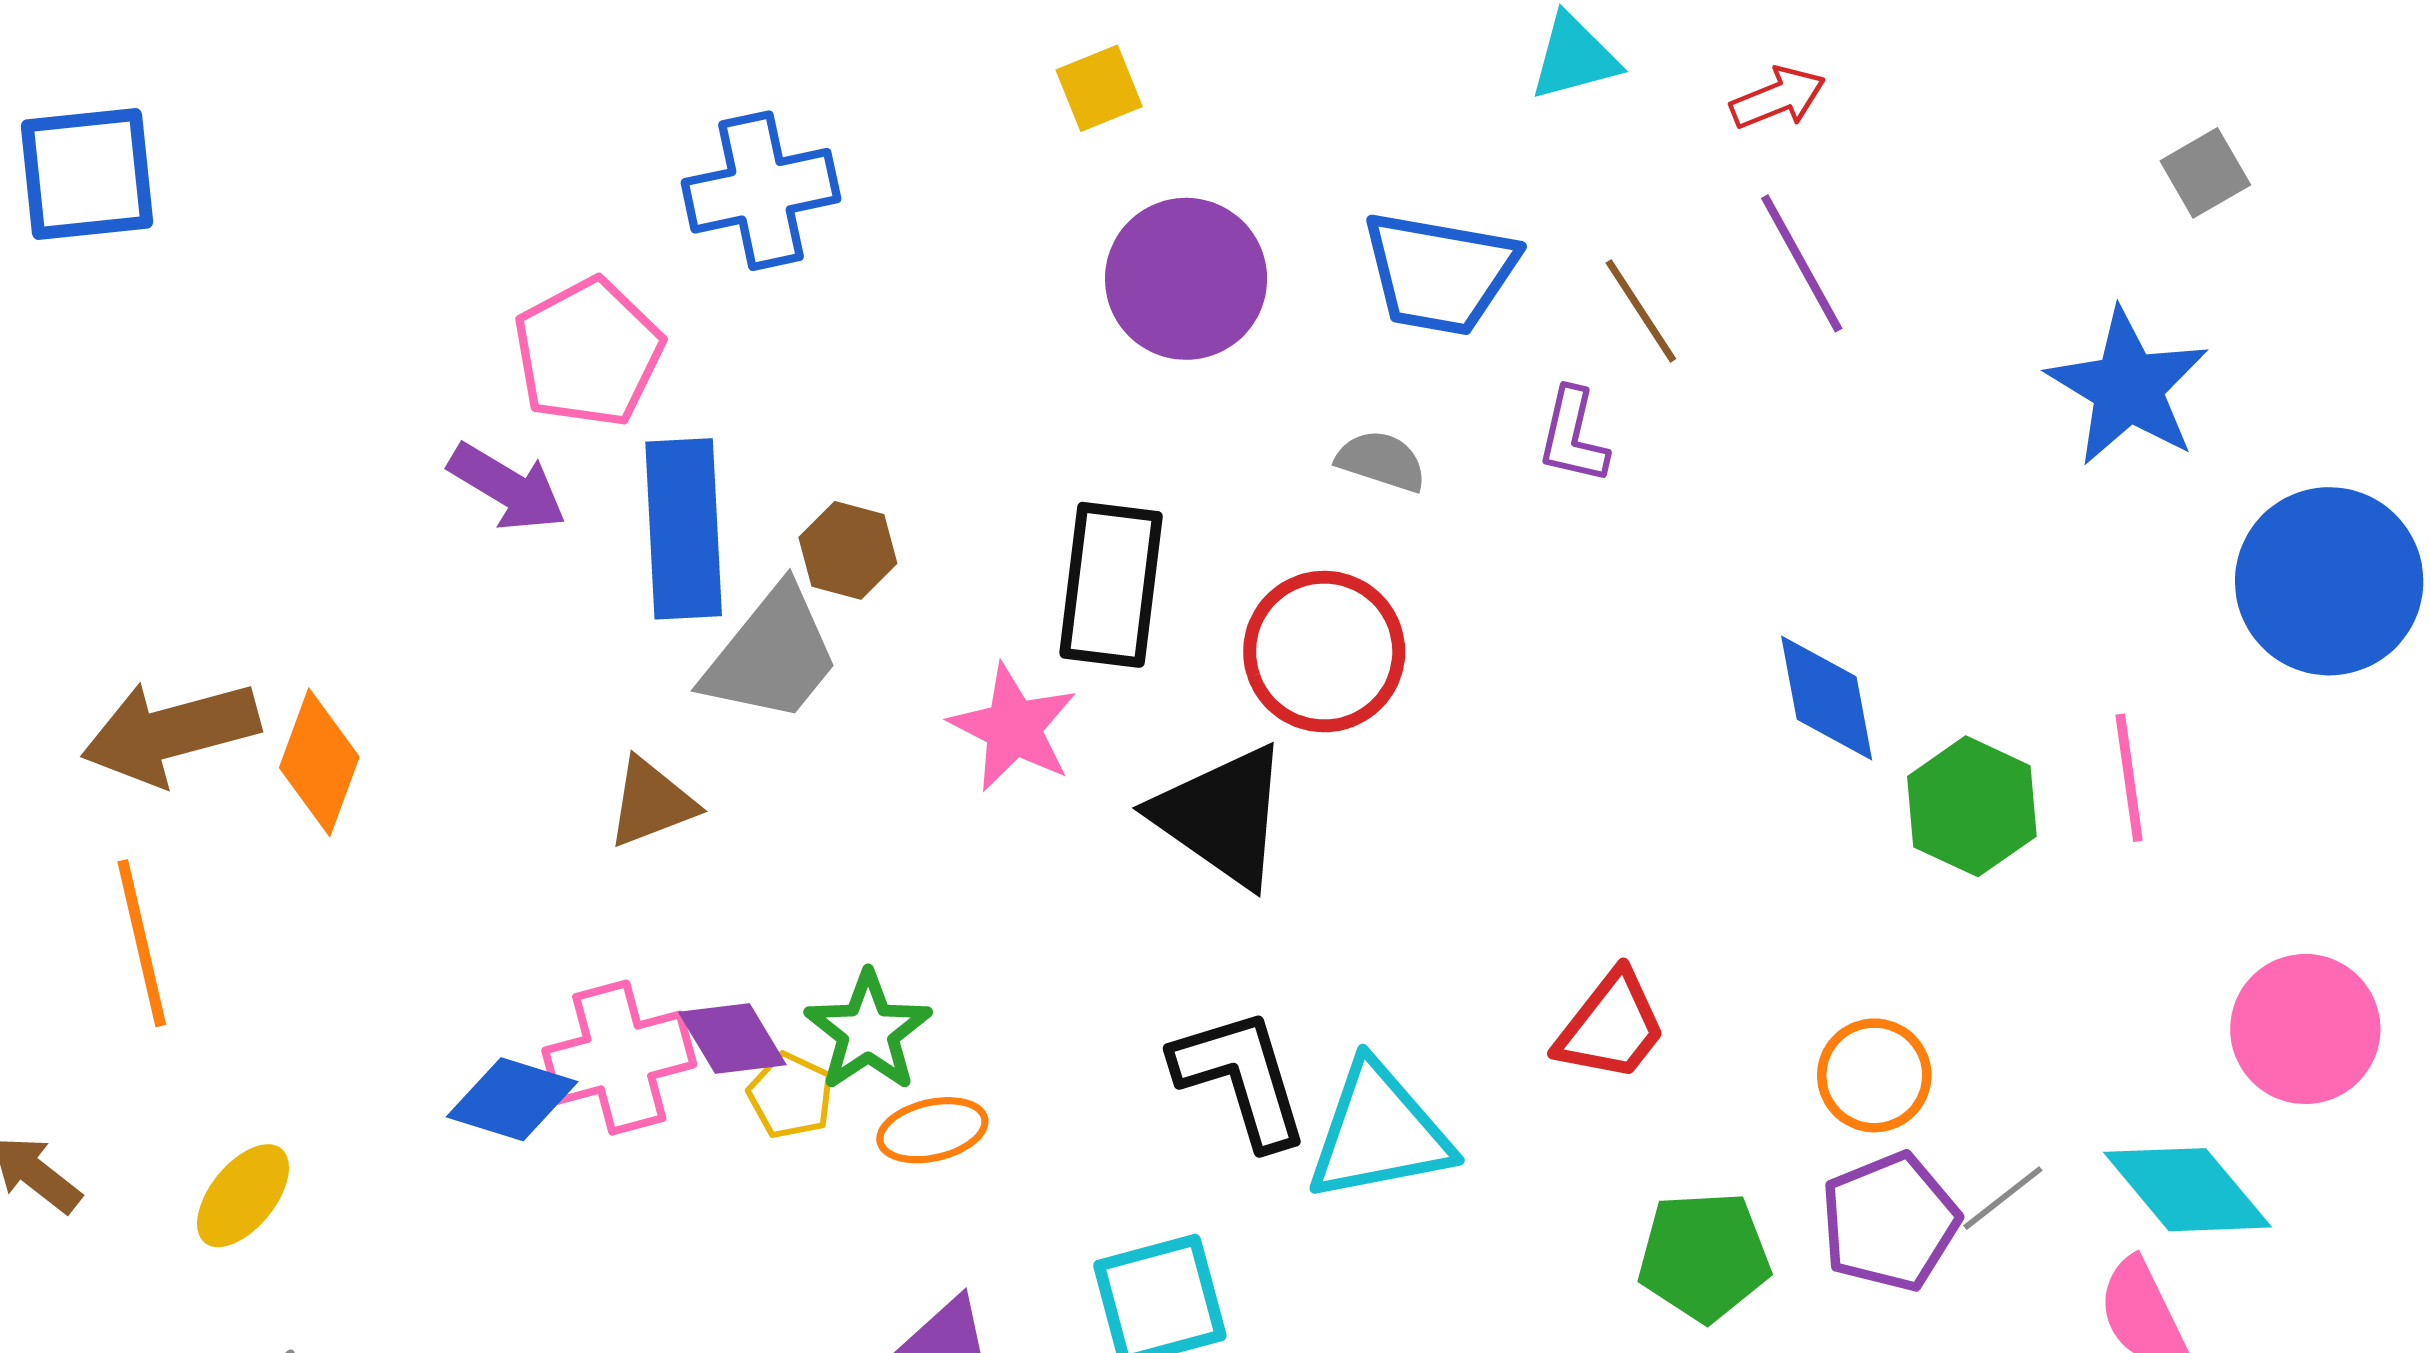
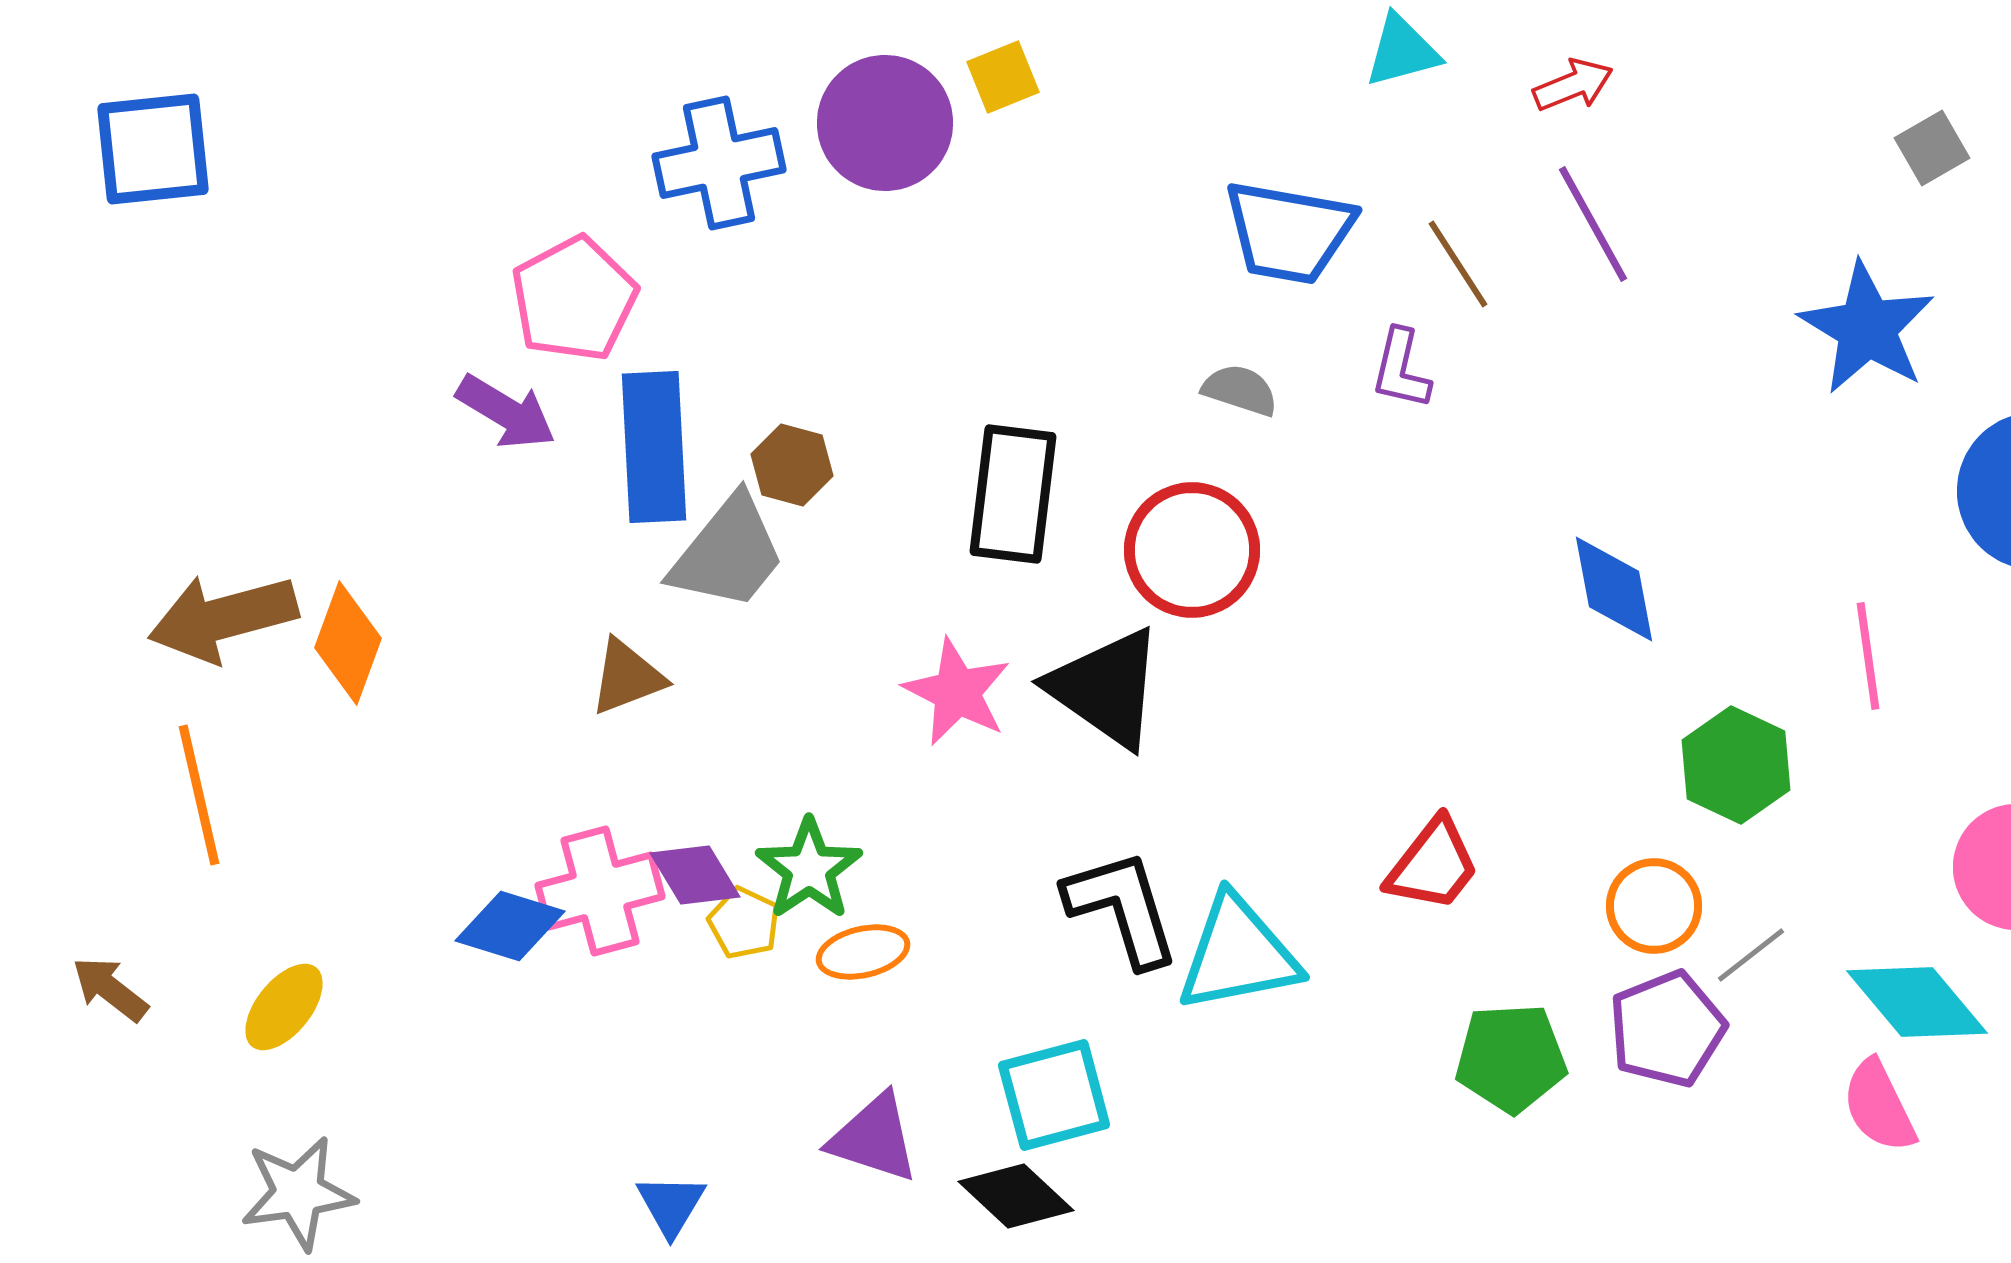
purple circle: (1186, 279) -> (885, 123), moved
pink star: (1013, 728) -> (957, 692), moved
green hexagon: (1972, 806) -> (1736, 765), moved
gray line: (2003, 1198) -> (1751, 955), moved

